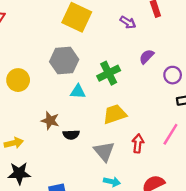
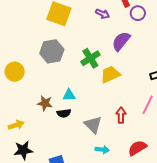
purple semicircle: (147, 57) -> (121, 41), size x1.5
purple circle: (173, 75) -> (138, 13), moved
cyan triangle: (78, 92) -> (69, 95), moved
yellow trapezoid: (115, 114) -> (110, 74), moved

